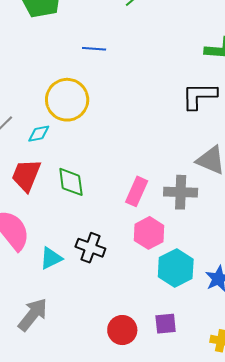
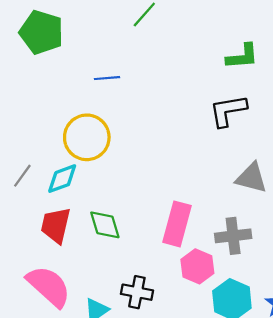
cyan diamond: (39, 134) -> (62, 179), size x1.4
pink rectangle: (137, 191) -> (177, 224), size x1.4
gray cross: (181, 192) -> (233, 236), moved

